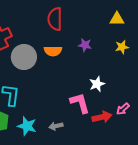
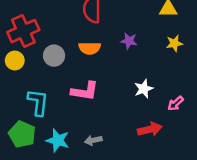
gray circle: (24, 57) -> (54, 56), size x0.7
pink L-shape: (80, 103) -> (85, 91), moved, turned 115
pink arrow: (123, 109) -> (176, 103), moved

